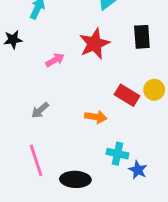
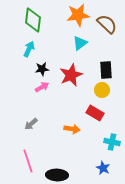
black star: (13, 40) -> (42, 69), moved
yellow circle: (154, 90) -> (102, 90), moved
cyan cross: (117, 154) -> (112, 142), moved

